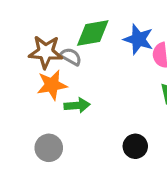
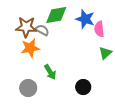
green arrow: (77, 105) -> (50, 72), moved, turned 63

